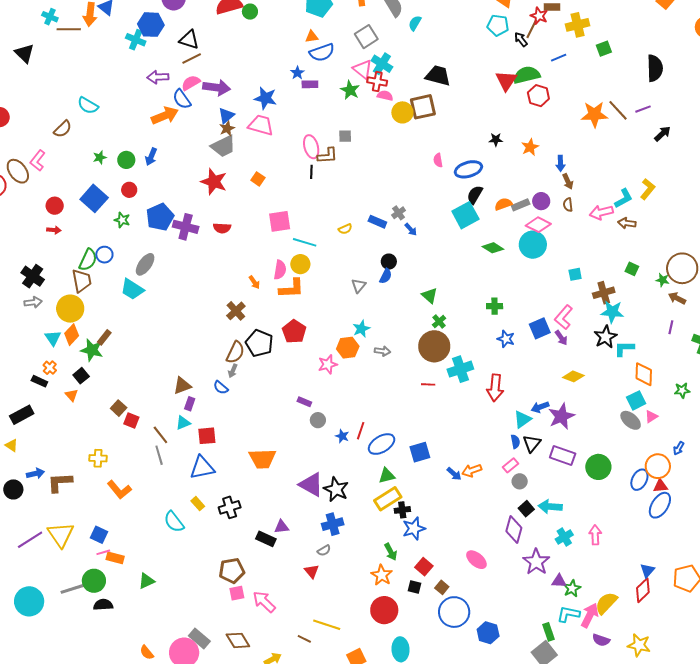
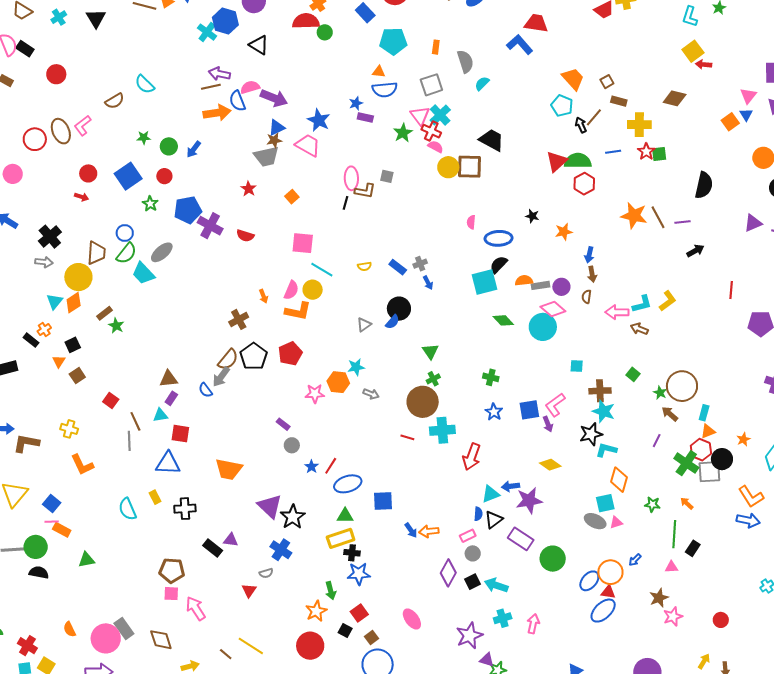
red star: (539, 16) -> (646, 152), moved
brown line: (192, 59) -> (211, 87), moved
red star: (214, 182) -> (249, 189), size x0.6
green semicircle: (88, 260) -> (126, 253), moved
black circle: (389, 262) -> (399, 309), size x1.5
green star: (92, 350) -> (116, 326), moved, size x0.7
gray arrow: (233, 371) -> (221, 377), size x1.5
brown square: (119, 408) -> (77, 376), moved
gray ellipse: (631, 420) -> (595, 521), turned -30
blue cross: (333, 524) -> (281, 550), turned 35
purple diamond: (514, 530) -> (448, 573), moved

